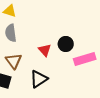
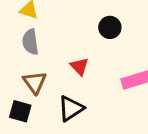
black circle: (66, 44) -> (110, 27), moved

